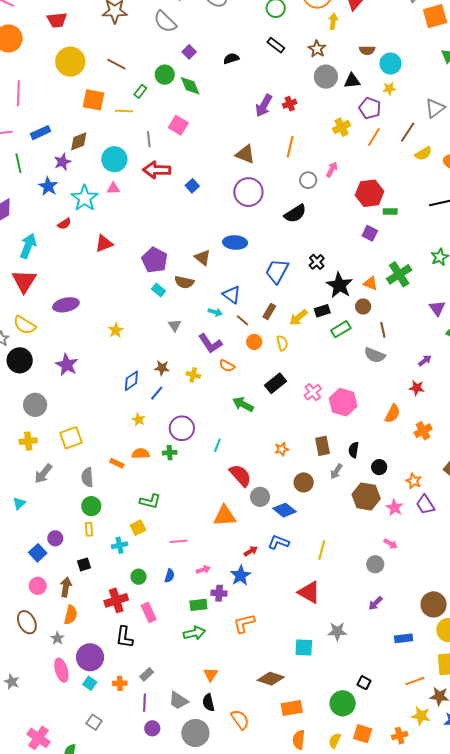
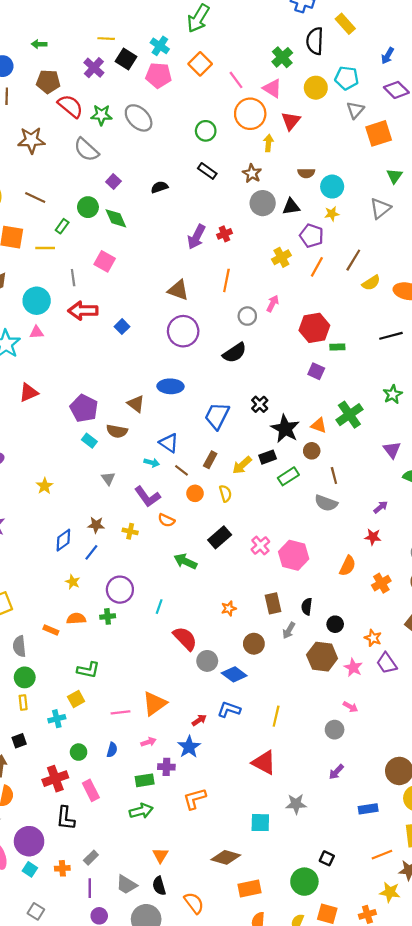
gray triangle: (435, 108) -> (380, 208), moved
orange triangle: (225, 516) -> (155, 704), moved, turned -30

